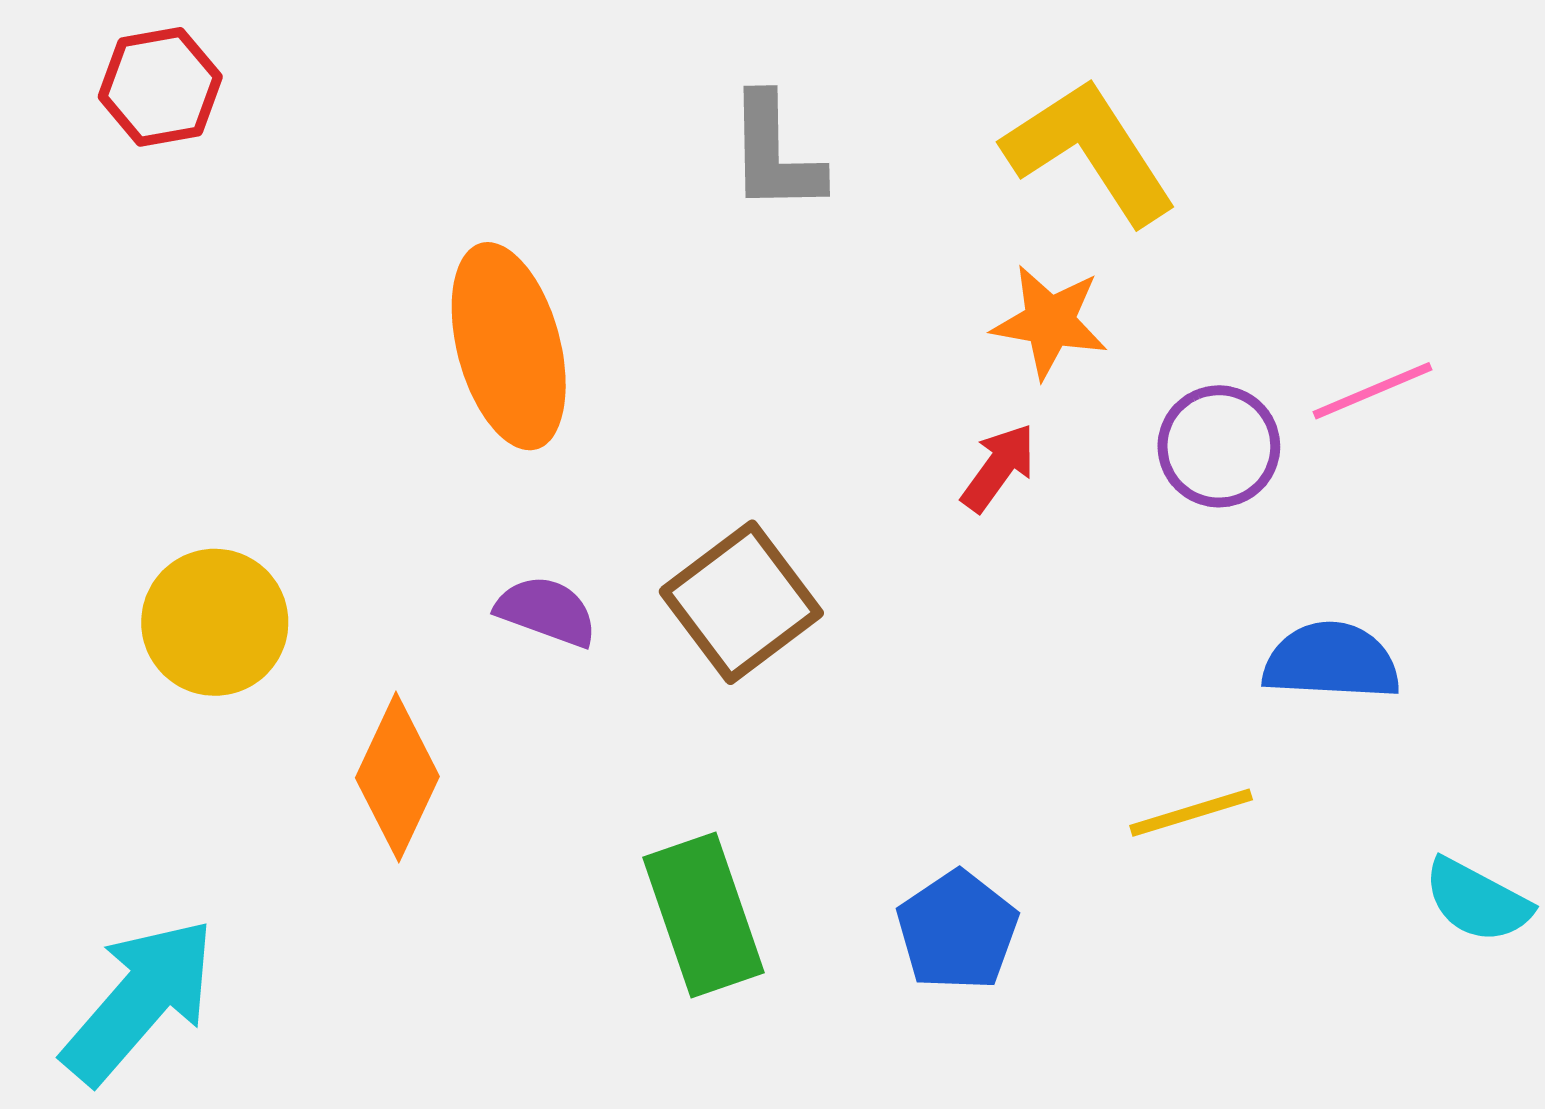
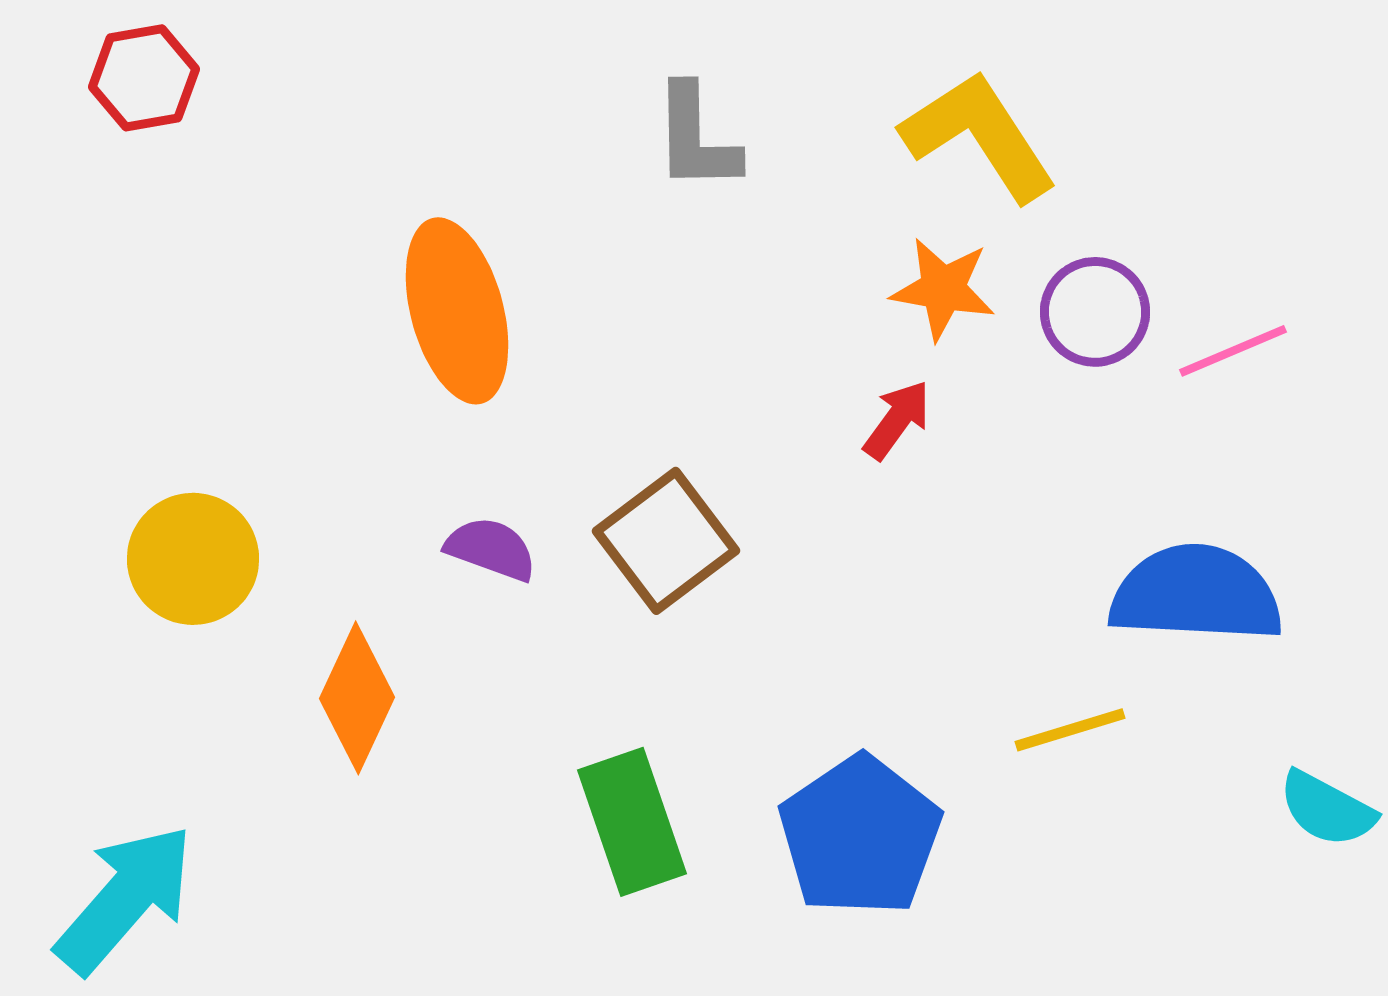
purple circle: (1219, 446) -> (1095, 312), moved
blue semicircle: (1331, 661) -> (1196, 594), size x1.4
blue pentagon: (957, 931) -> (860, 836), size x1.5

